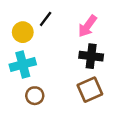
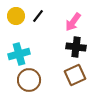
yellow circle: (23, 32) -> (16, 16), moved
brown circle: (35, 96) -> (29, 80), size x1.5

